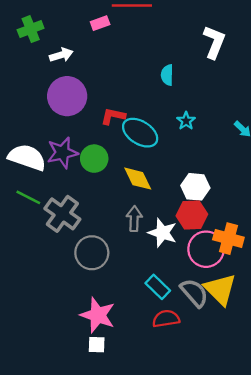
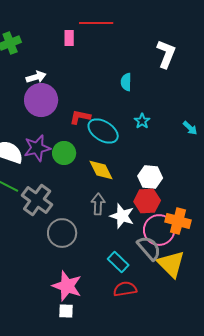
pink rectangle: (100, 23) -> (69, 38), turned -70
white arrow: (61, 55) -> (36, 77), moved
gray semicircle: (194, 293) -> (149, 248), moved

